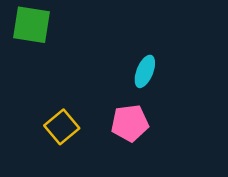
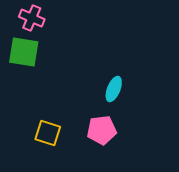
yellow square: (62, 127) -> (48, 133), turned -32

